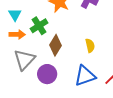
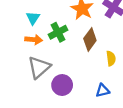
brown diamond: (56, 45) -> (90, 40), moved
blue triangle: (85, 76) -> (103, 90), size x0.6

